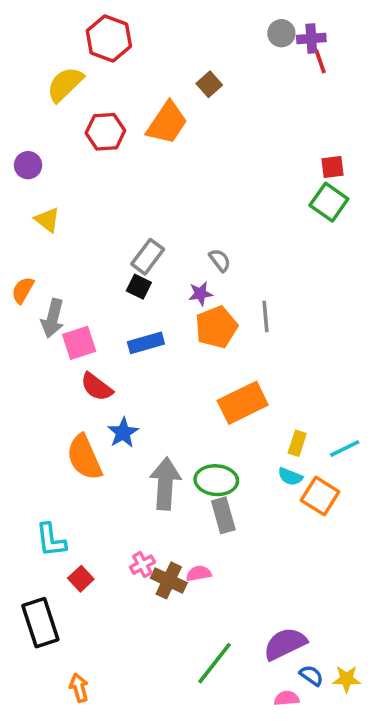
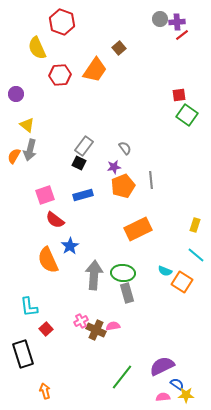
red line: (320, 61) -> (182, 35), turned 72
yellow semicircle: (65, 84) -> (37, 48), turned -70
red square: (332, 167) -> (179, 95), moved
orange semicircle: (23, 290) -> (14, 156), moved
gray arrow: (53, 318) -> (30, 150), moved
yellow rectangle: (297, 443) -> (195, 225), moved
cyan line: (345, 448) -> (196, 255), turned 66
yellow star: (347, 679) -> (186, 395), moved

